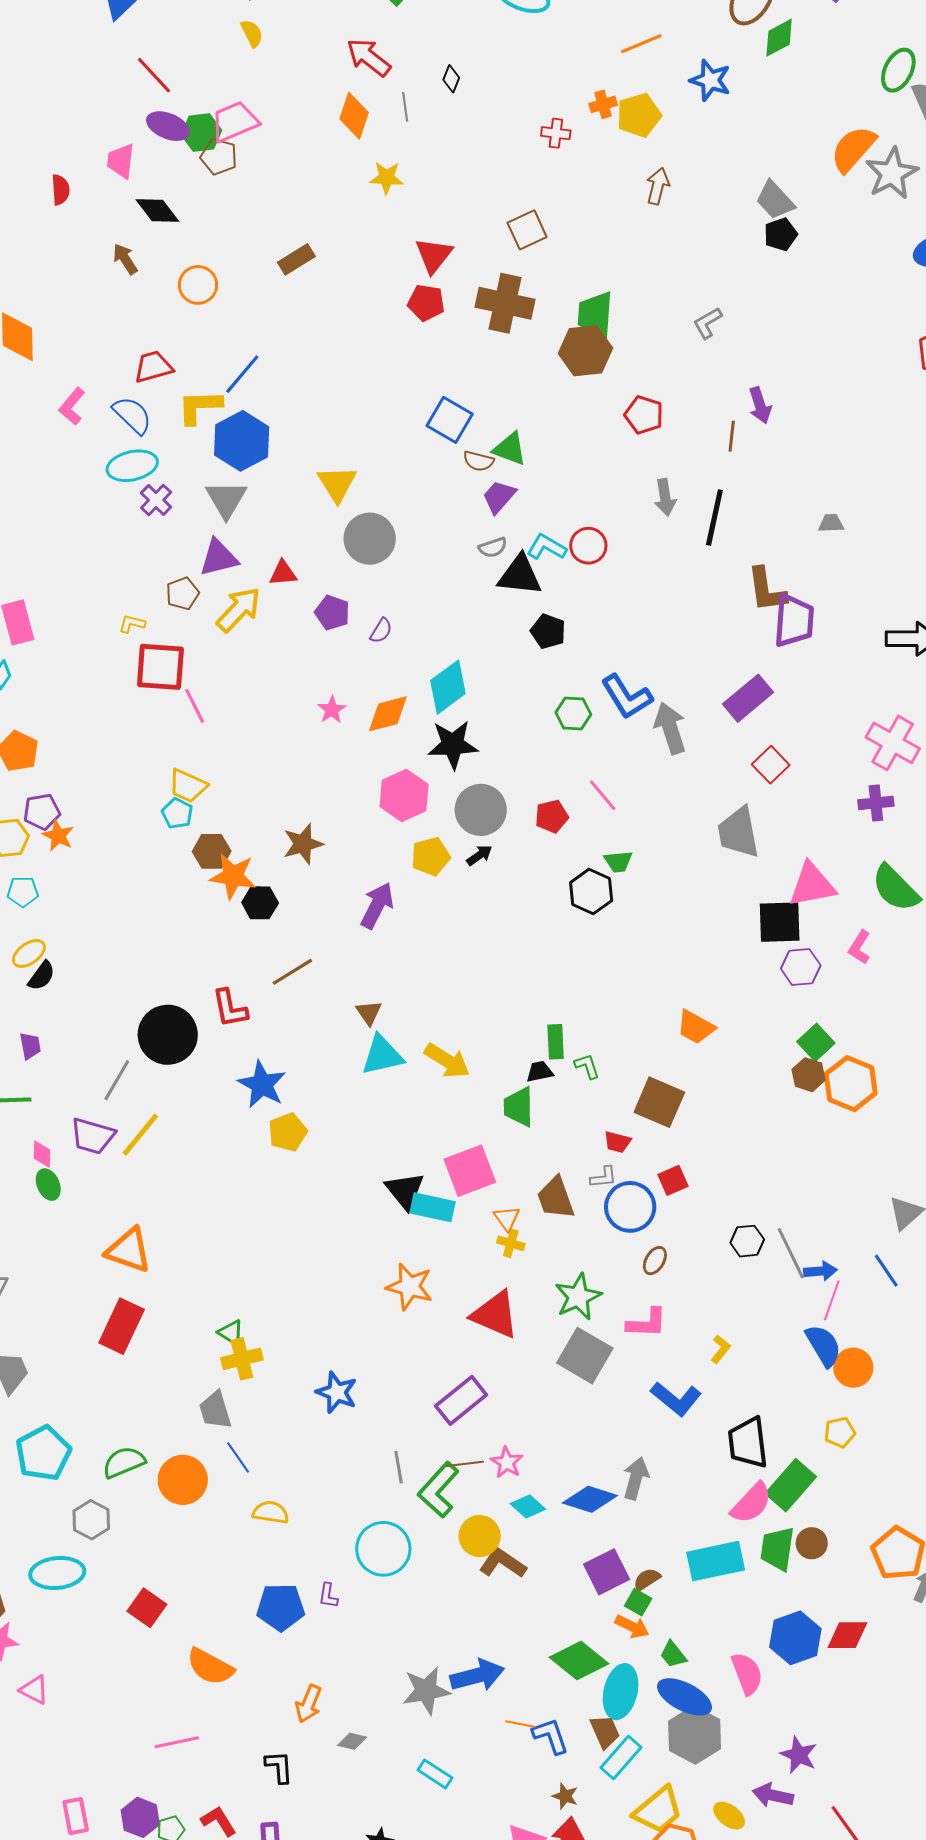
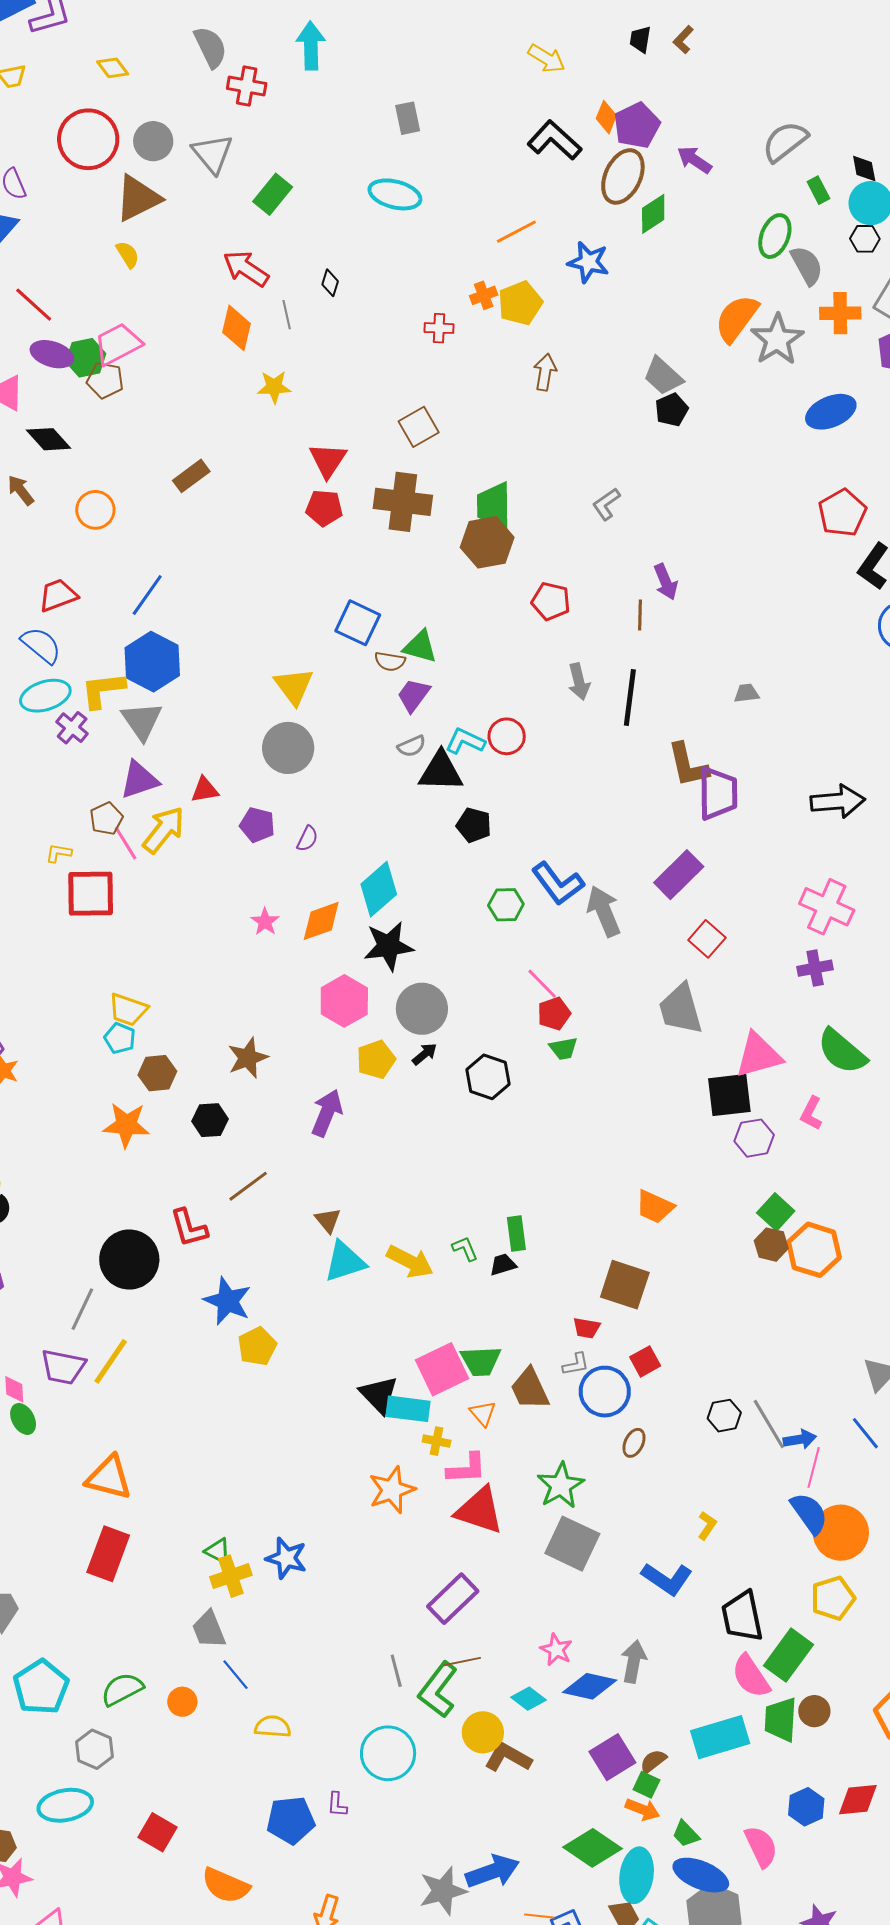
yellow L-shape: (200, 407) -> (103, 690), moved
yellow triangle: (337, 484) -> (294, 686), moved
pink line: (195, 706) -> (126, 843), moved
red pentagon: (552, 816) -> (554, 1014), moved
orange star: (233, 876) -> (126, 1125), moved
black hexagon: (591, 892) -> (488, 1077), moved
green L-shape: (587, 1066) -> (465, 1249), moved
green trapezoid: (519, 1107) -> (481, 1361), moved, turned -87
yellow cross: (511, 1243) -> (437, 1441), moved
orange star: (410, 1287) -> (392, 1490), turned -30
pink L-shape: (647, 1323) -> (467, 1468), moved
orange circle: (853, 1368) -> (841, 1533), size x1.4
blue star: (337, 1392) -> (286, 1558), moved
yellow pentagon: (840, 1432) -> (833, 1598), size x1.4
pink star: (507, 1462) -> (556, 1650), moved
orange circle: (183, 1480) -> (182, 1702), size x0.6
pink semicircle: (751, 1503) -> (751, 1676), turned 108
blue hexagon: (795, 1638) -> (806, 1807), size x0.7

